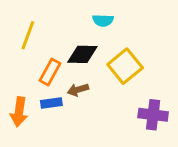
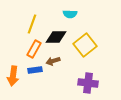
yellow line: (28, 35) -> (32, 24), moved
purple cross: (153, 115) -> (88, 83), moved

